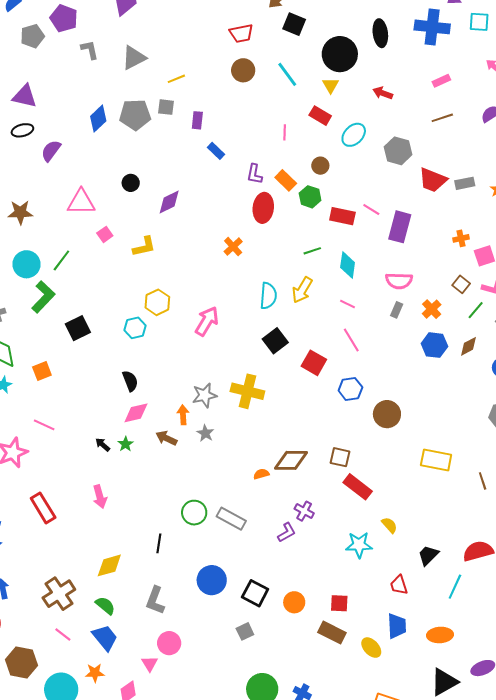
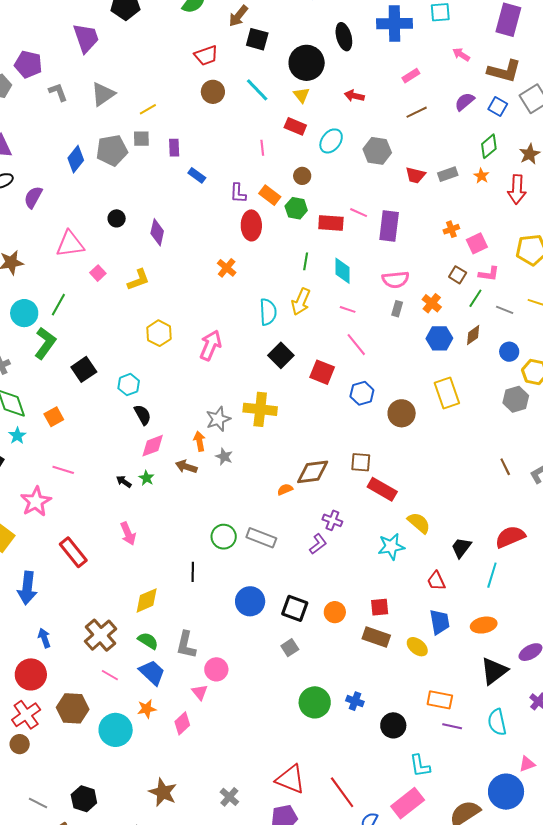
red trapezoid: (433, 180) -> (415, 175), size x0.7
purple diamond: (169, 202) -> (157, 232), turned -44
green line: (312, 251) -> (306, 261), turned -54
cyan hexagon: (135, 328) -> (129, 385), moved
yellow rectangle: (436, 460) -> (447, 393), moved, turned 68
yellow semicircle: (390, 525) -> (419, 523), size x1.4
gray L-shape: (155, 600) -> (186, 645), moved

